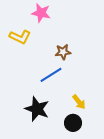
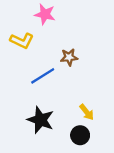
blue line: (51, 75) -> (43, 76), moved

